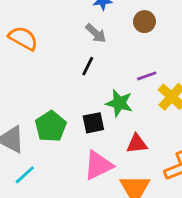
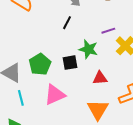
pink triangle: (98, 165) -> (55, 95), moved
cyan line: (25, 175) -> (21, 98), turned -63

